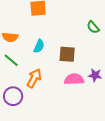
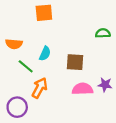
green semicircle: (93, 27) -> (103, 33), turned 128
green line: (11, 60) -> (26, 66), moved

